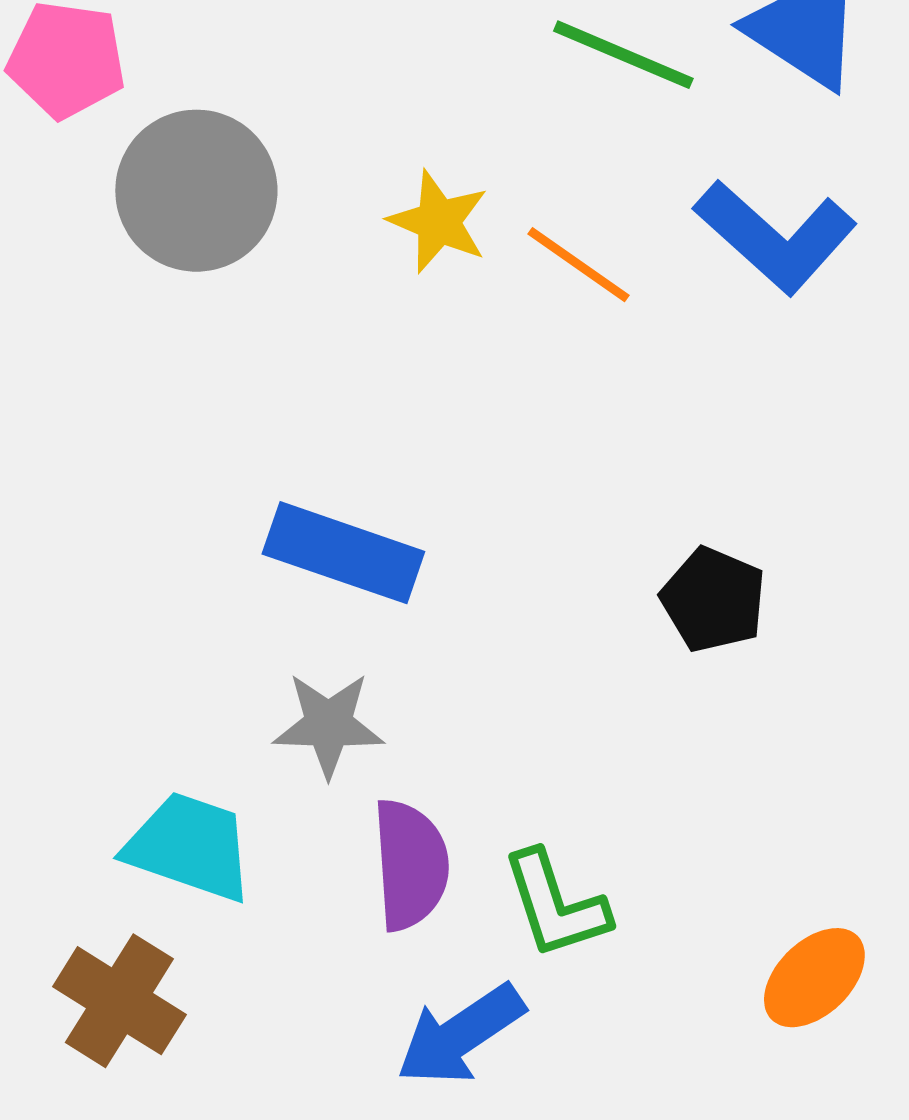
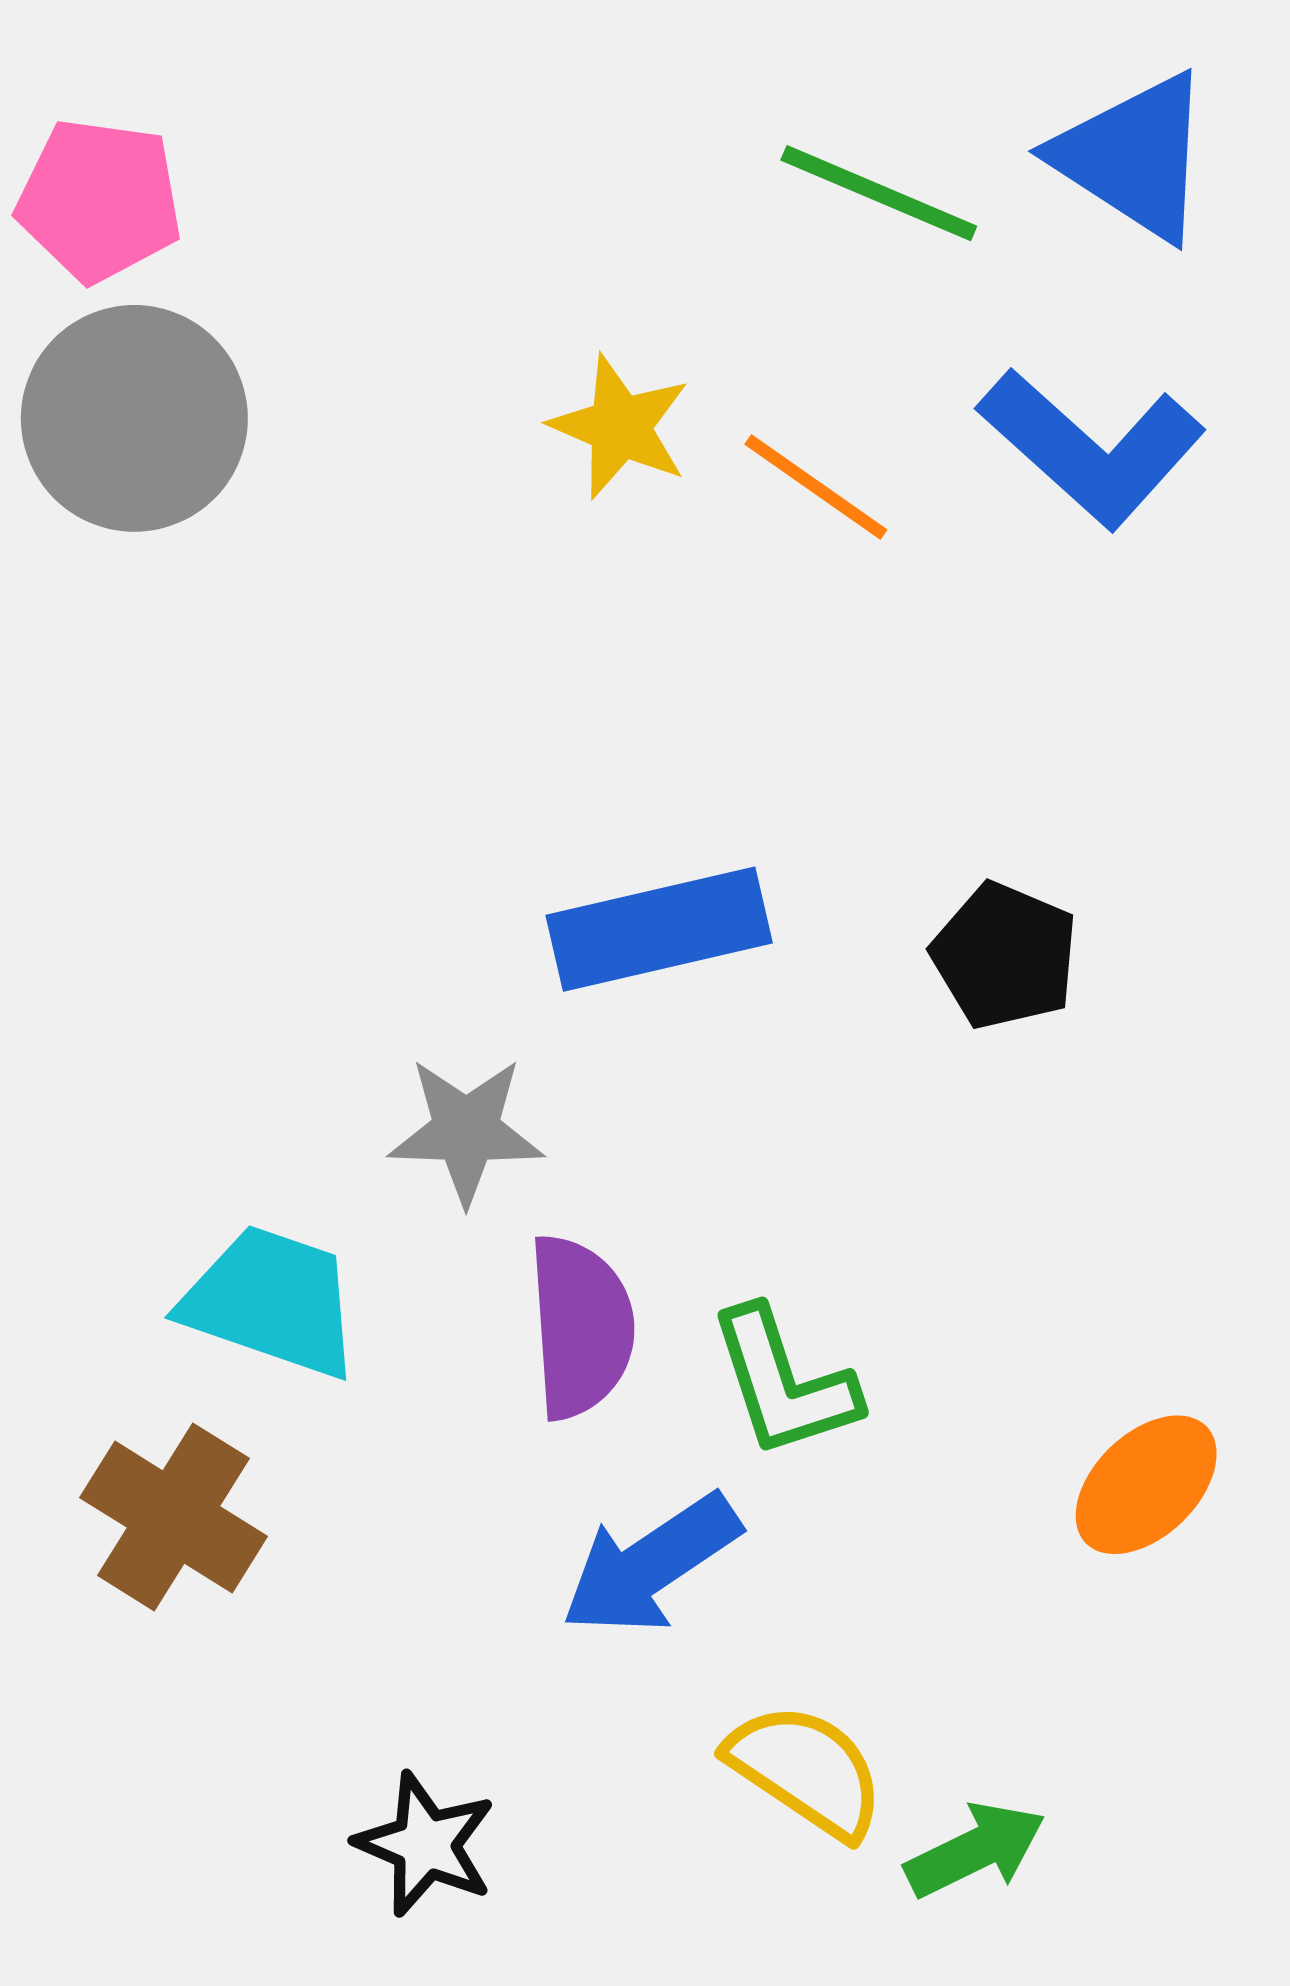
gray circle: (196, 191) -> (134, 418), moved
blue rectangle: (343, 553) -> (659, 929), moved, turned -32

